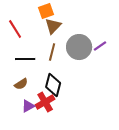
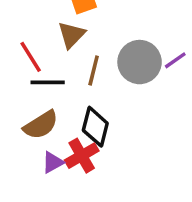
brown triangle: (53, 26) -> (71, 35), moved
red line: (15, 29) -> (31, 57), moved
brown semicircle: (21, 84) -> (41, 125), size x1.5

